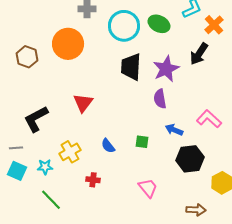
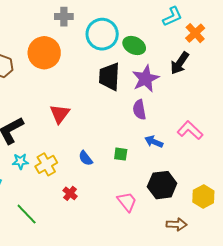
green ellipse: (159, 24) -> (134, 46), moved
black hexagon: (190, 159) -> (162, 185), moved
cyan star: (45, 167) -> (20, 161), moved
red cross: (93, 180) -> (70, 193), turned 32

